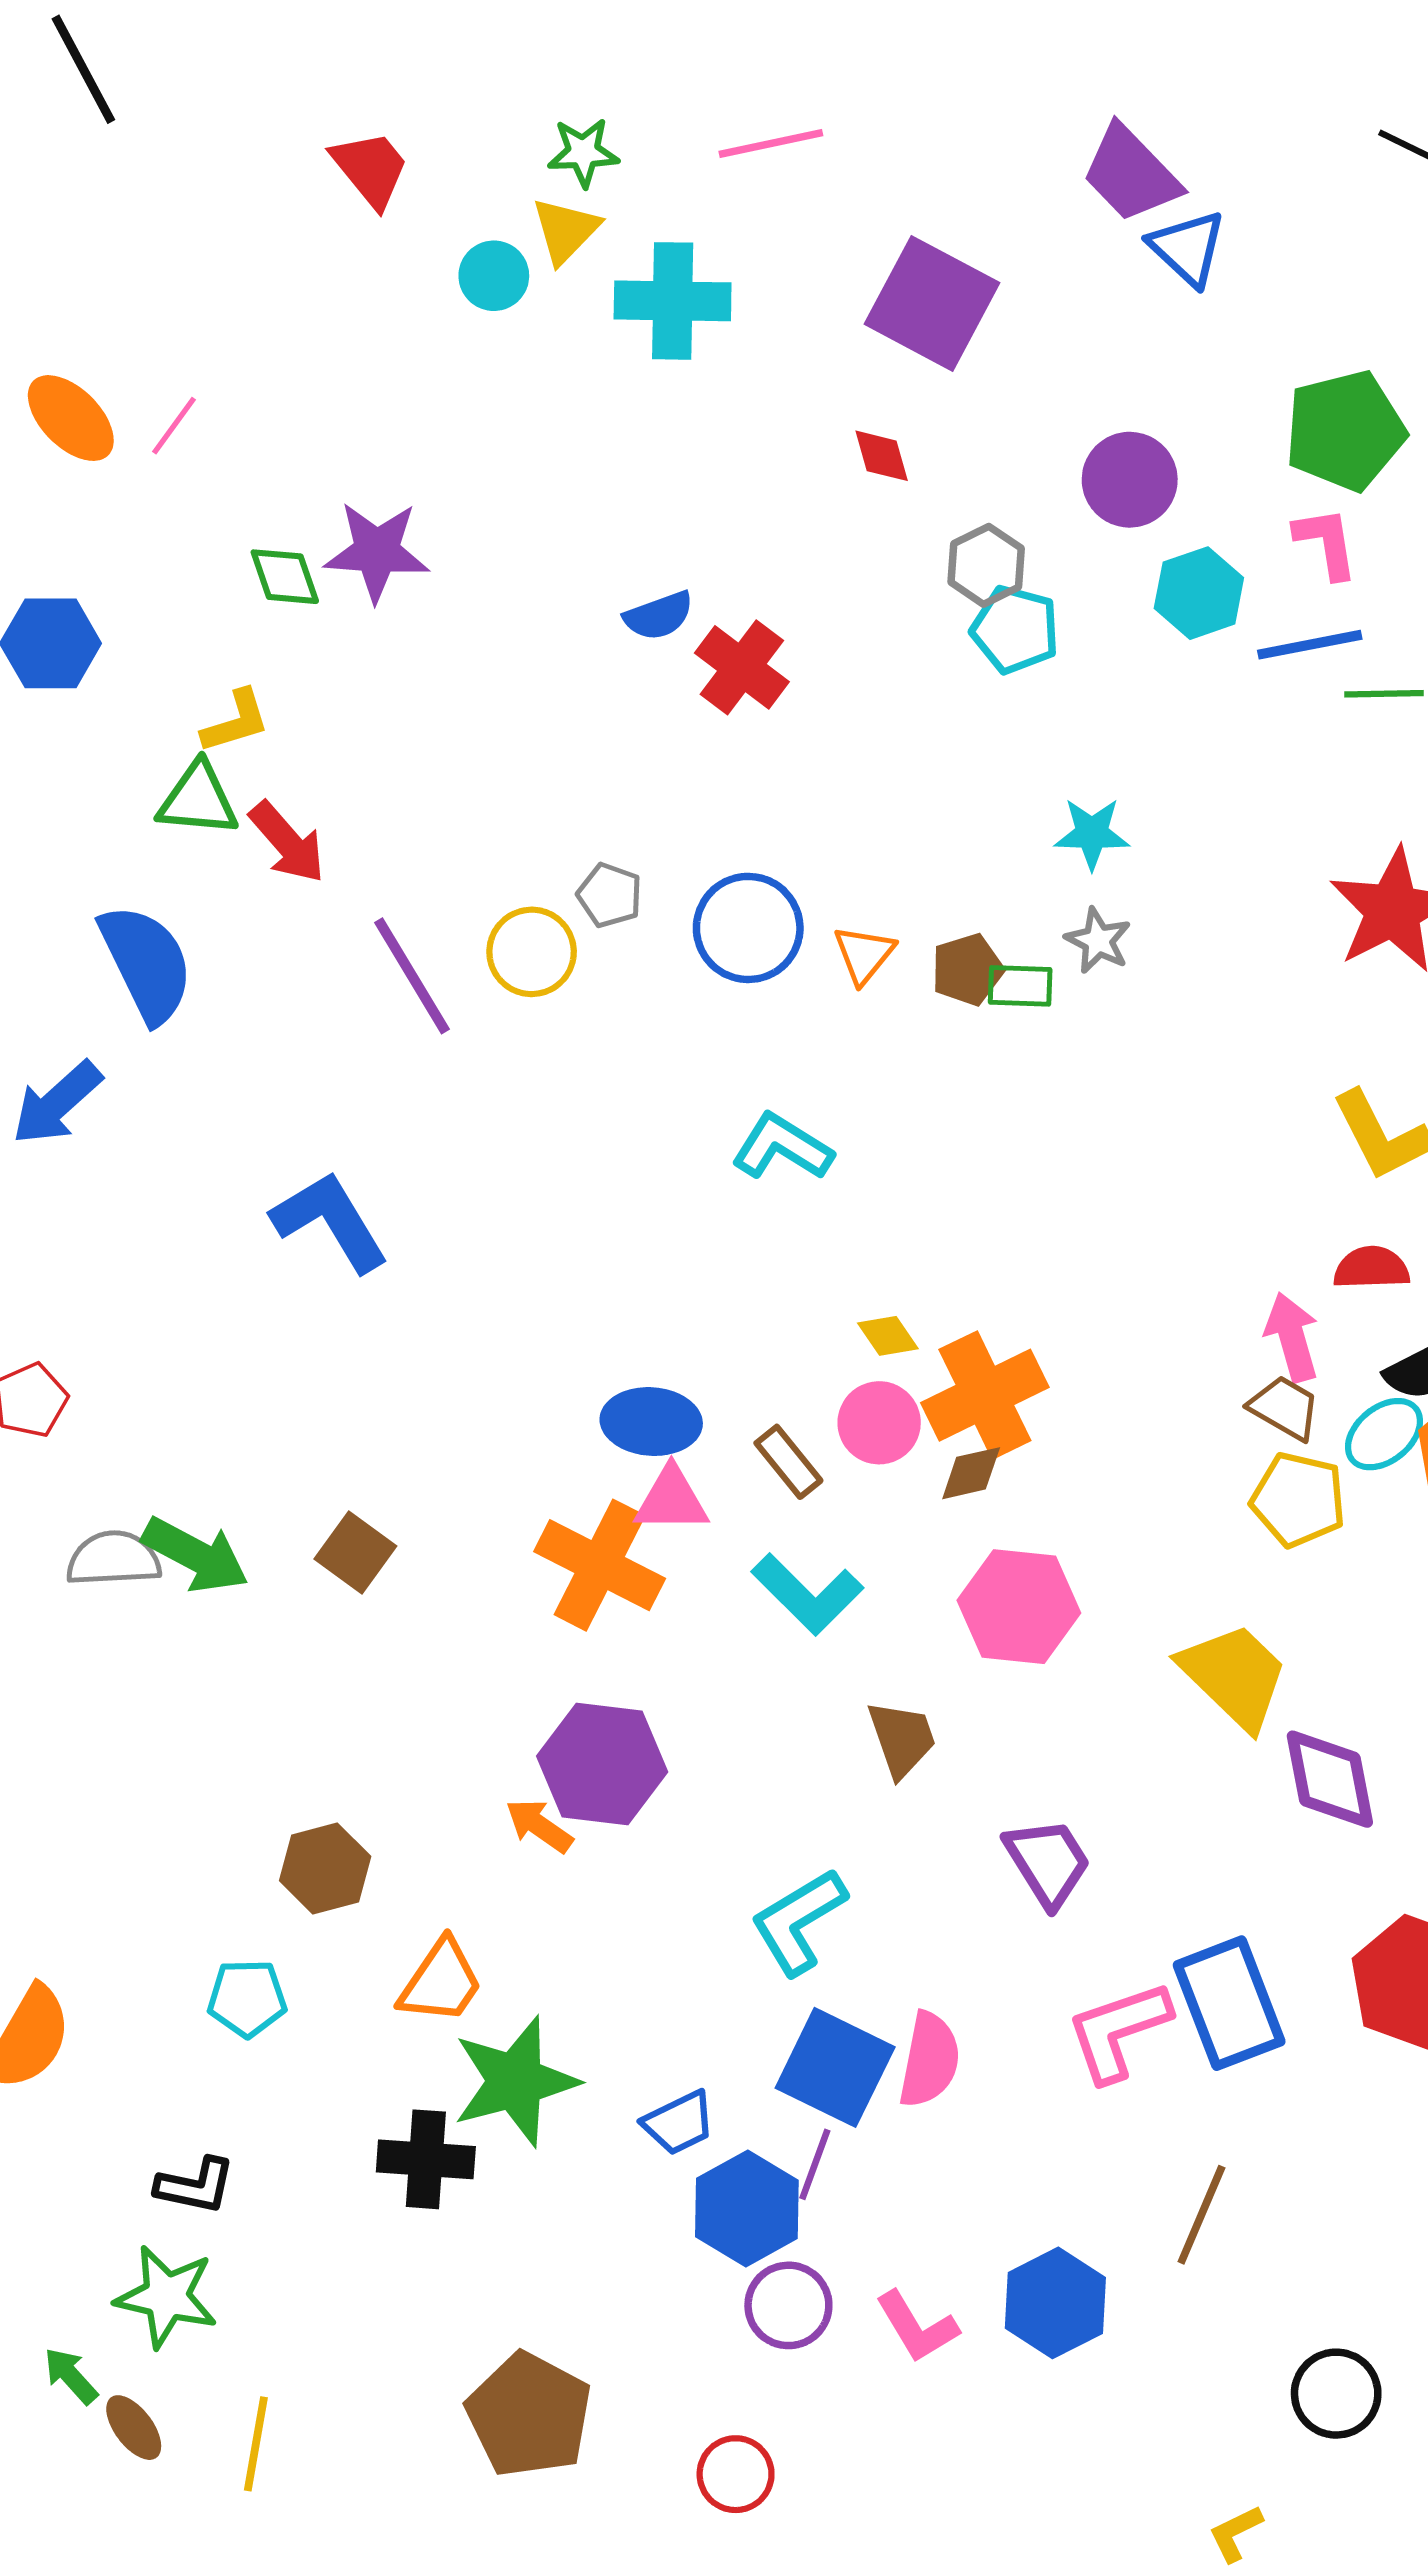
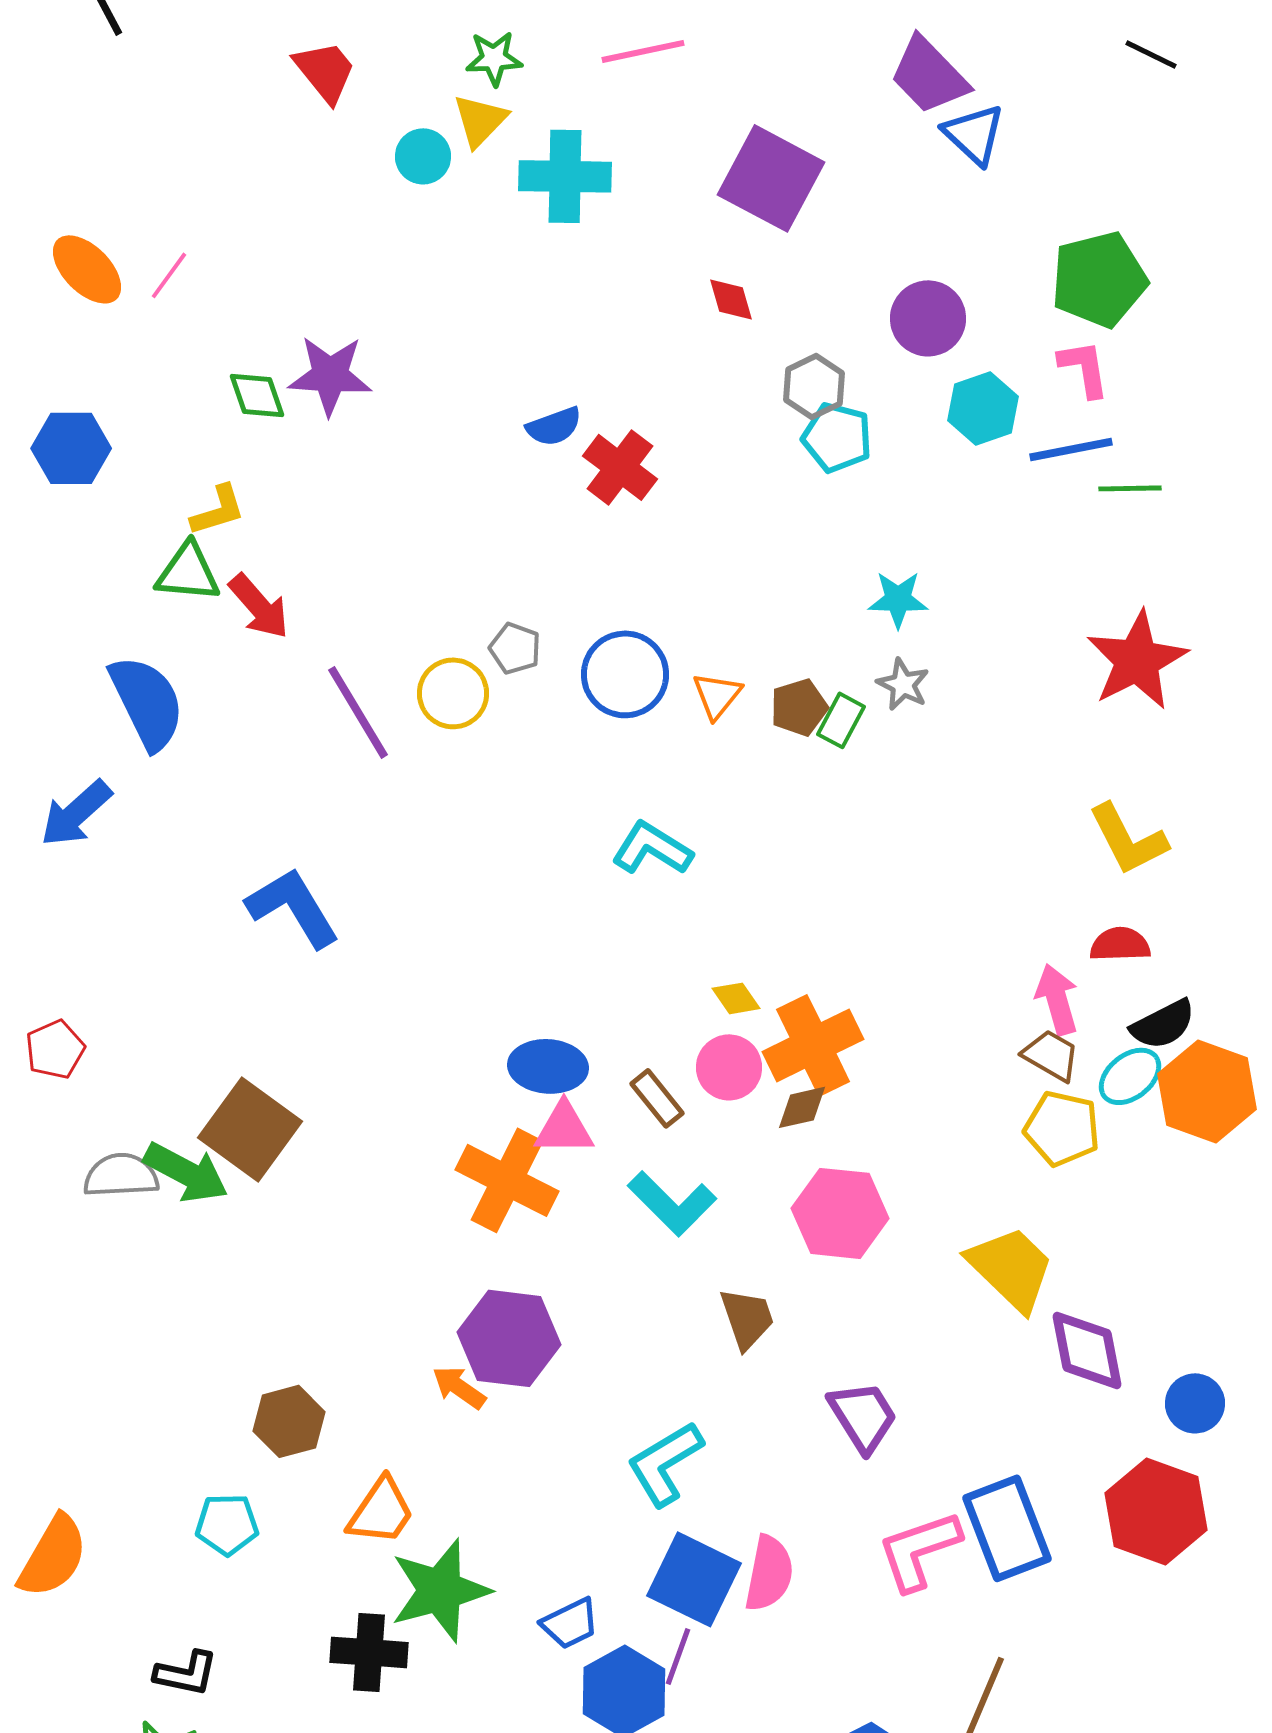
green rectangle: (1020, 986) -> (841, 720), turned -64
brown square: (355, 1552) -> (250, 1129), moved, size x1.6

